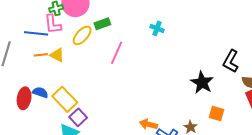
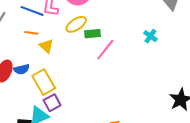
green rectangle: (102, 24) -> (92, 34), moved
yellow triangle: (57, 55) -> (46, 46), moved
blue semicircle: (40, 92) -> (22, 69), turned 133

